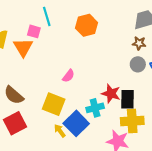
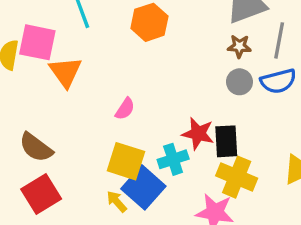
pink square: (34, 31) -> (37, 42), moved, size x1.6
orange triangle: (23, 47) -> (65, 72), moved
yellow square: (54, 104) -> (126, 161), moved
yellow cross: (132, 121) -> (237, 177), turned 30

